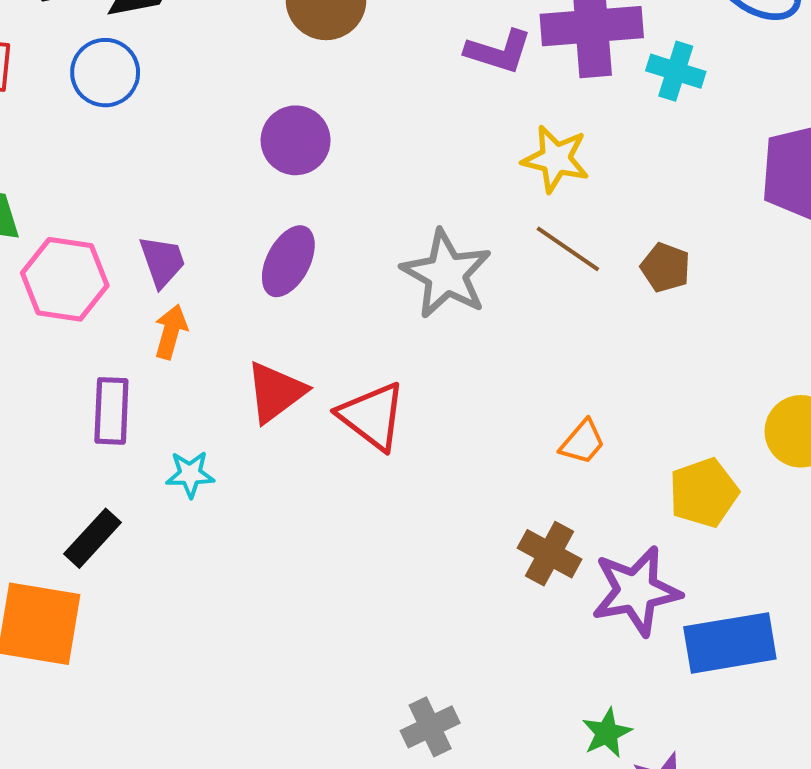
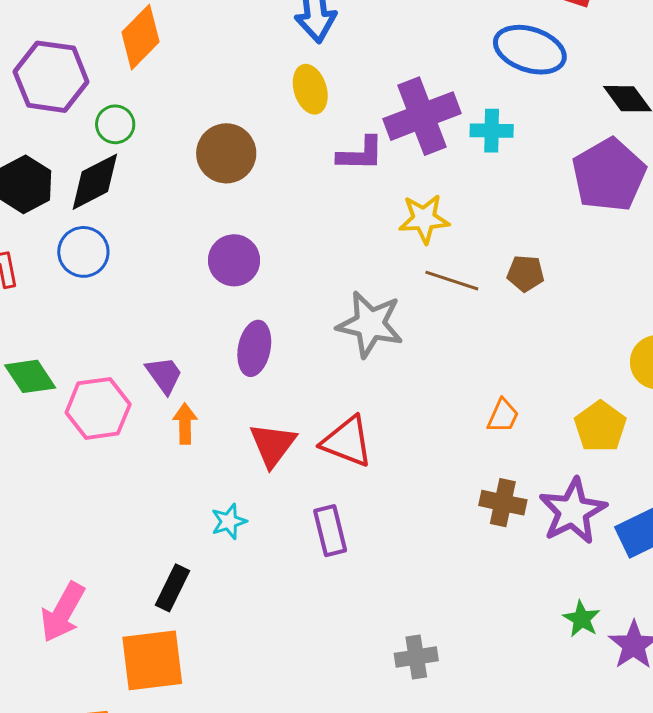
purple rectangle: (111, 411) -> (330, 531), moved
gray cross: (430, 727) -> (416, 657), moved, turned 33

